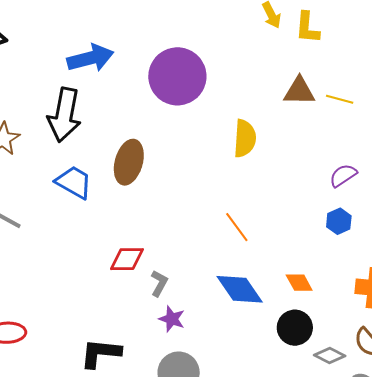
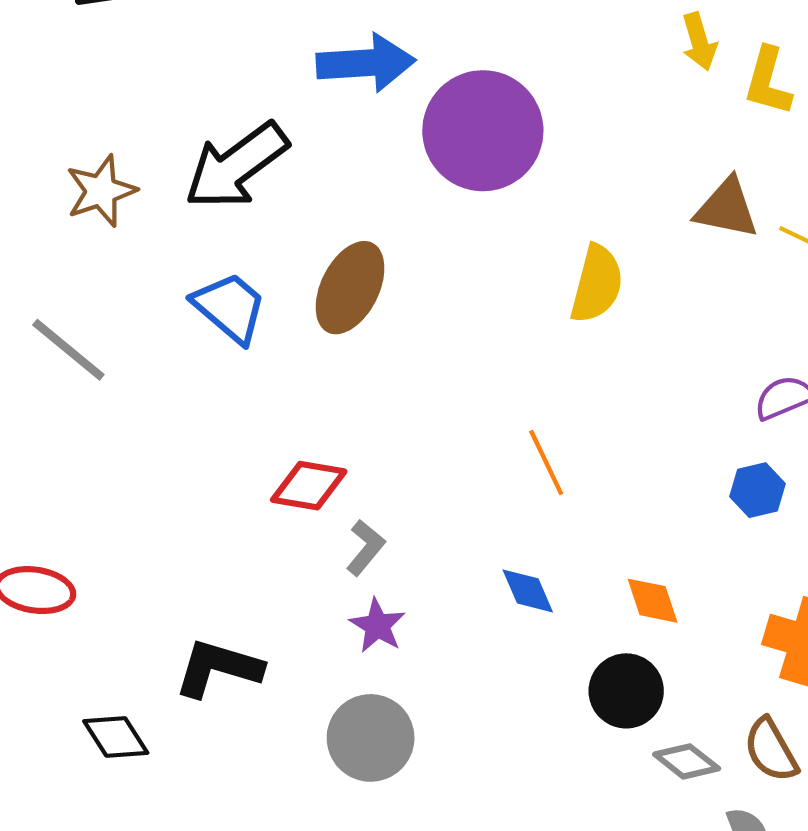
blue arrow: (90, 58) -> (366, 63), moved
black arrow: (64, 115) -> (236, 166), turned 32
blue diamond: (240, 289) -> (528, 591), size x0.6

